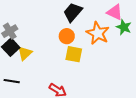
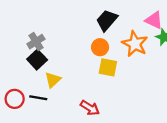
yellow triangle: (25, 53) -> (53, 80), moved

